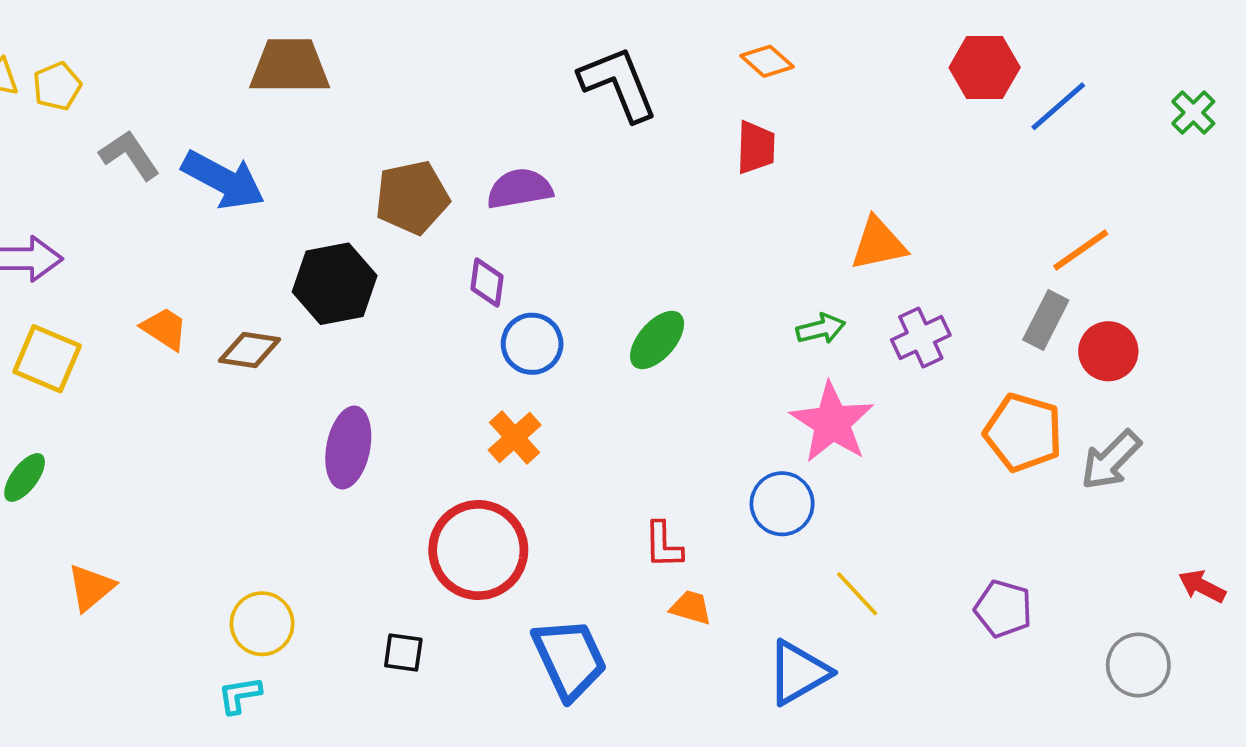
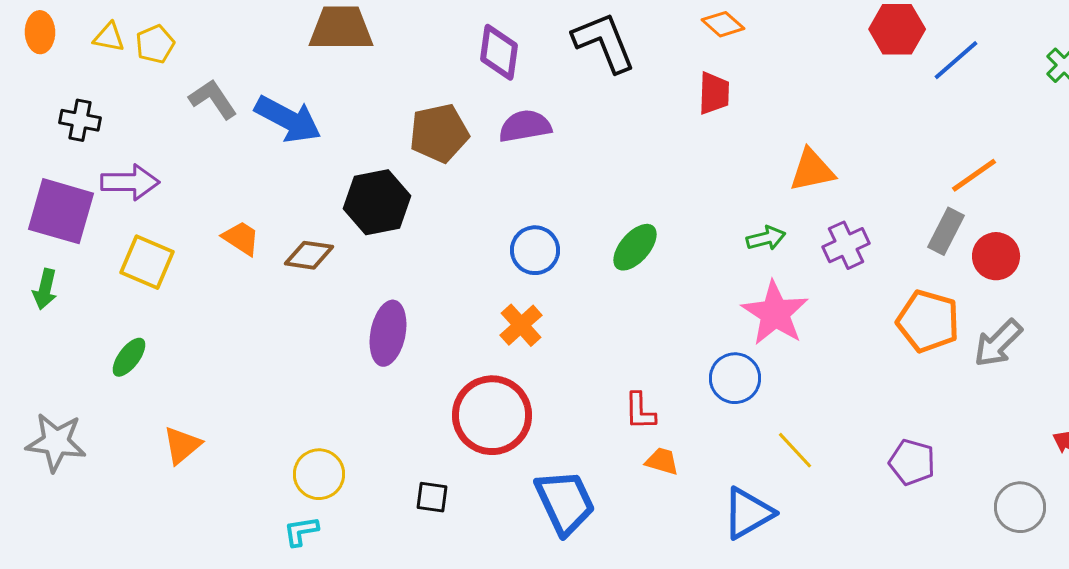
purple diamond: (487, 282) -> (499, 52), moved, size x1.4

